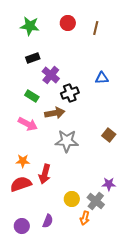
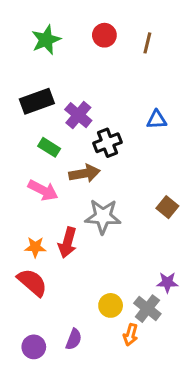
green star: (30, 26) -> (46, 40), turned -30
black rectangle: (33, 58) -> (37, 101), moved, size x1.5
red arrow: (45, 174) -> (68, 243), moved
red semicircle: (21, 184) -> (32, 282), turned 60

